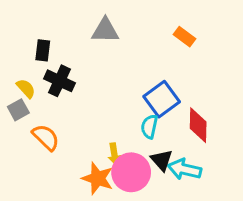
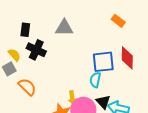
gray triangle: (105, 31) -> (64, 28), moved
blue square: (162, 99) -> (103, 62), turned 30
red diamond: (198, 125) -> (127, 58), moved

